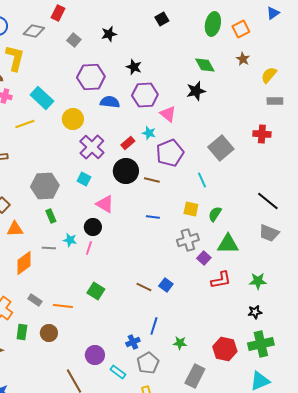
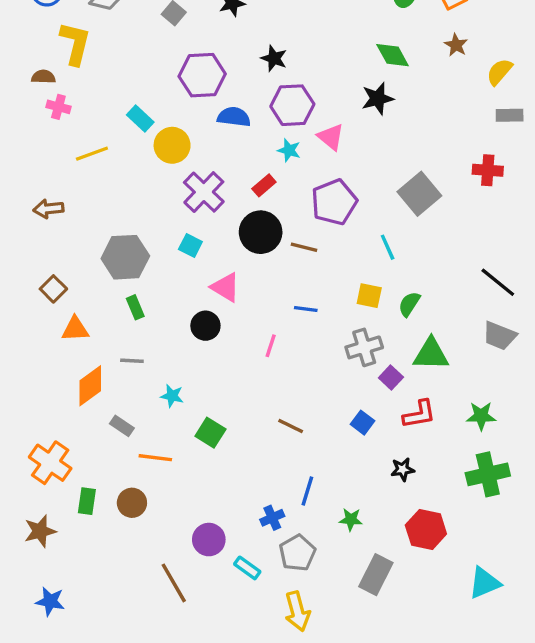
cyan rectangle: (42, 98) -> (140, 119), moved, size x0.7
cyan star: (149, 133) -> (289, 150), moved
cyan star: (70, 240) -> (172, 396), moved
pink line: (89, 248) -> (271, 346), moved
blue square: (166, 285) -> (363, 423), moved
gray rectangle: (35, 300) -> (122, 426), moved
black star: (255, 312) -> (403, 469), moved
green cross: (261, 344) -> (488, 474), moved

